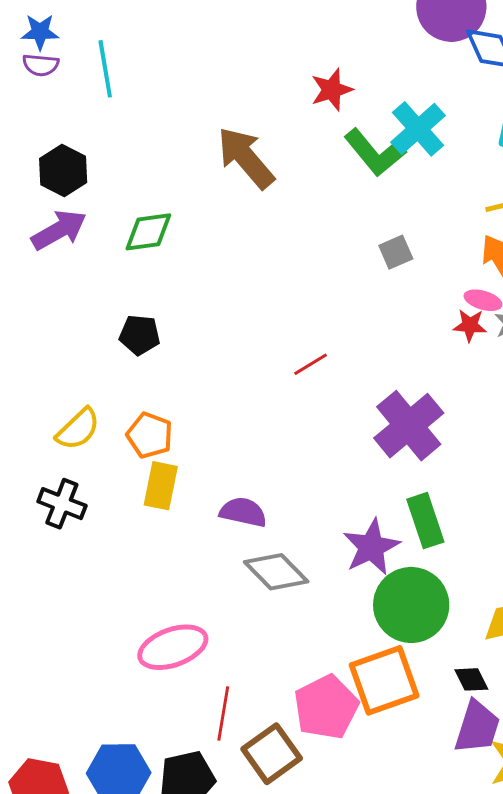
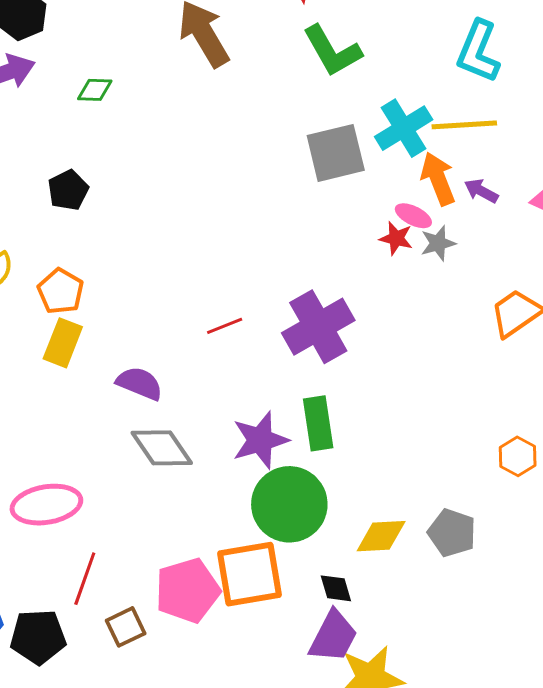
cyan cross: (418, 129) -> (404, 128), moved
green diamond: (148, 232) -> (95, 90), size x0.7
gray square: (396, 252) -> (336, 153), size x1.8
black pentagon: (140, 335) -> (68, 190), turned 30
red line: (311, 364) -> (225, 326), moved
brown square: (272, 754) -> (126, 627), size x0.7

